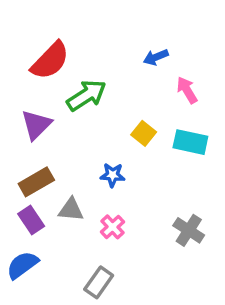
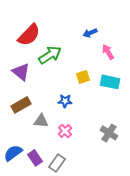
purple triangle: (36, 125) -> (21, 72), turned -36
yellow square: (144, 133) -> (83, 77), turned 32
purple rectangle: (31, 220) -> (35, 158), moved

